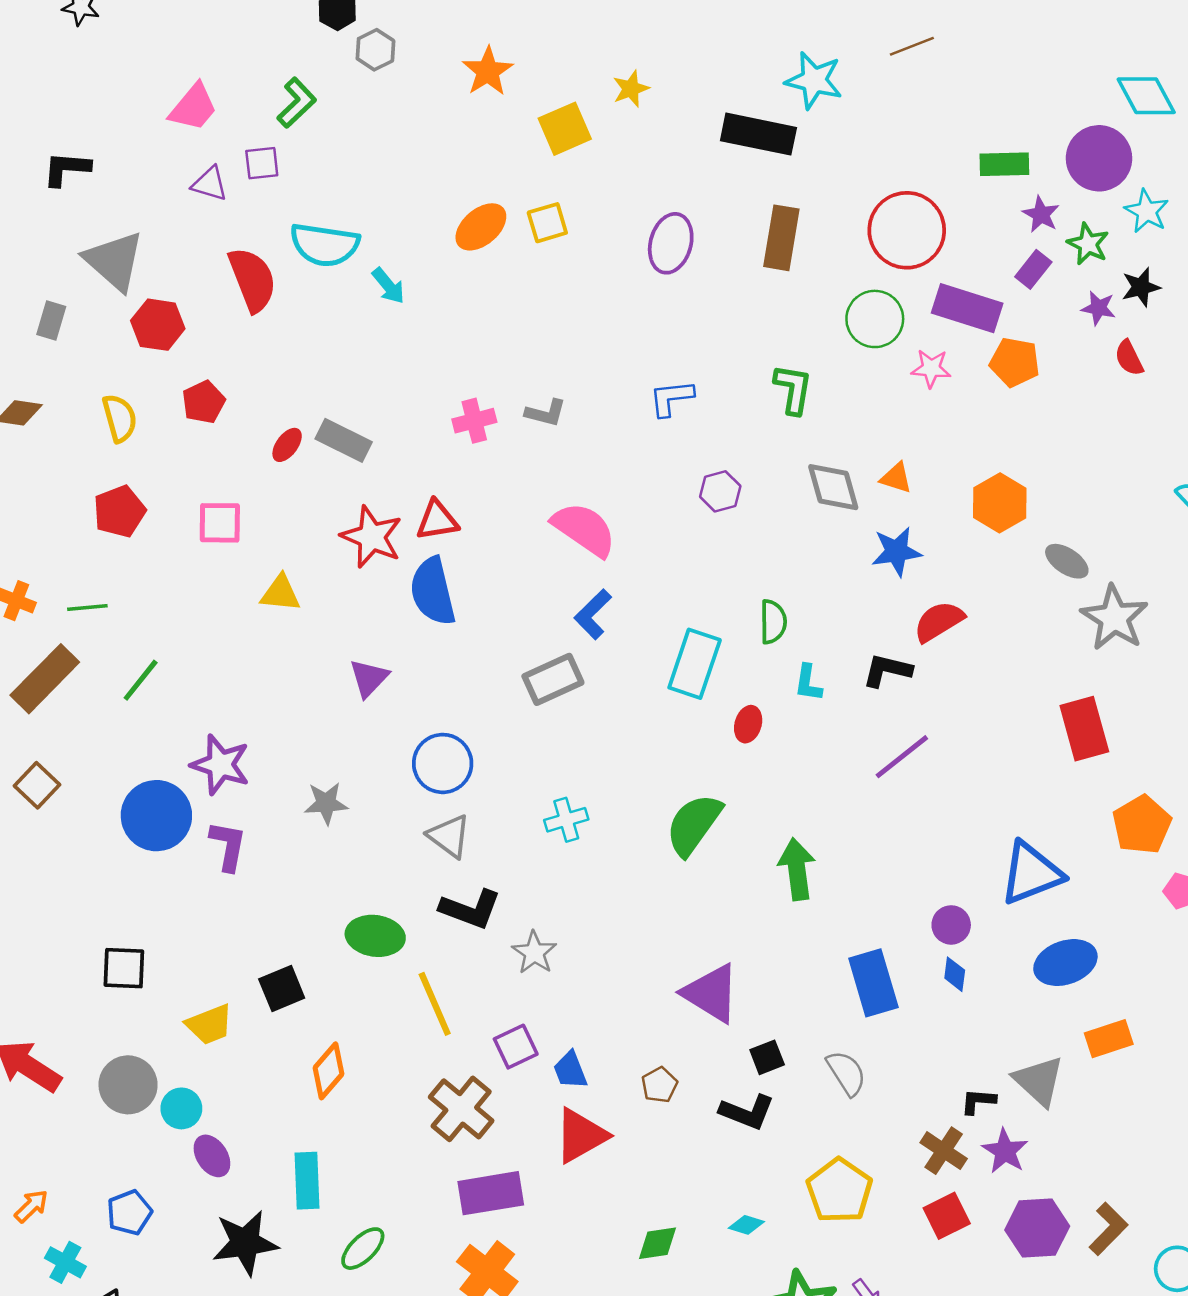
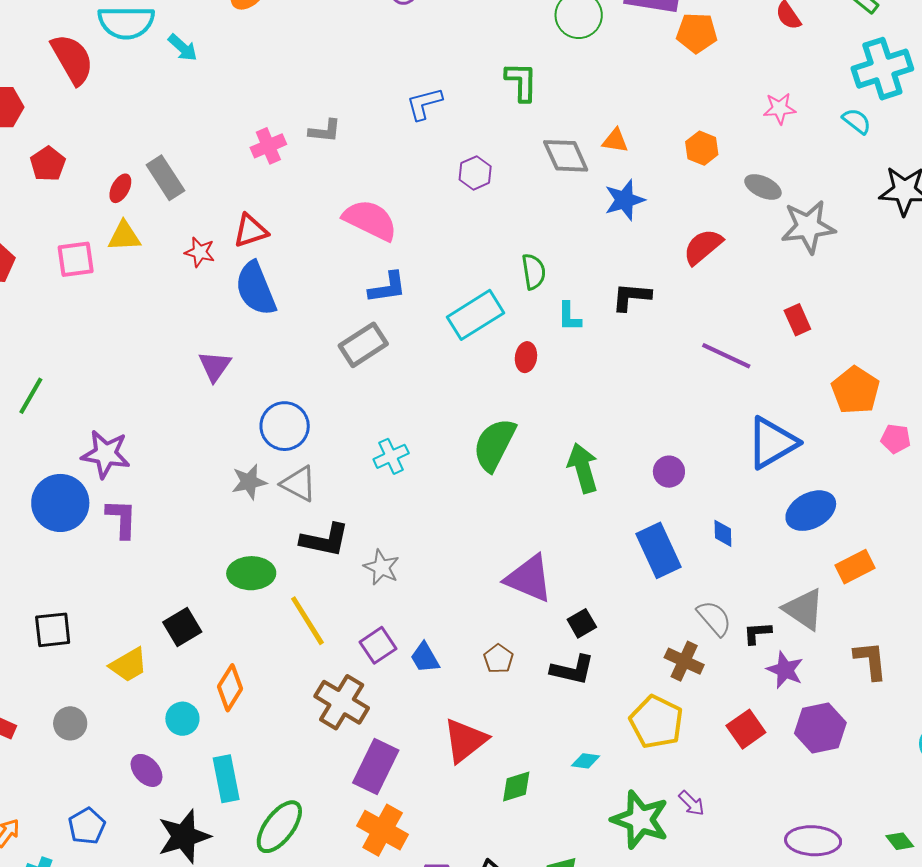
pink star: (931, 368) -> (780, 108), moved
gray rectangle: (344, 440) -> (165, 178), turned 39
orange hexagon: (1000, 503) -> (702, 148), size x0.7
red star: (372, 537) -> (200, 252), size x0.6
yellow triangle: (280, 593) -> (124, 236), moved
blue L-shape: (593, 614) -> (387, 287), turned -135
gray star: (1114, 618) -> (808, 227), turned -30
red semicircle: (939, 621) -> (703, 247), moved
cyan rectangle: (695, 664) -> (475, 315), turned 48
red rectangle: (1084, 729) -> (797, 320), size x0.6
purple line: (902, 757) -> (726, 356), moved, turned 72
gray star: (326, 803) -> (249, 482), moved
purple circle: (951, 925) -> (669, 472), moved
gray semicircle: (846, 1073) -> (714, 618), moved
gray circle: (128, 1085) -> (70, 723), size x0.7
cyan circle: (181, 1108) -> (182, 719), moved
red triangle: (581, 1136) -> (465, 740), moved
brown cross: (944, 1151) -> (684, 661), moved
purple rectangle: (491, 1193) -> (376, 766), turned -46
brown L-shape: (1108, 1229) -> (870, 660), moved, turned -42
green ellipse: (363, 1249) -> (279, 827), size x1.4

